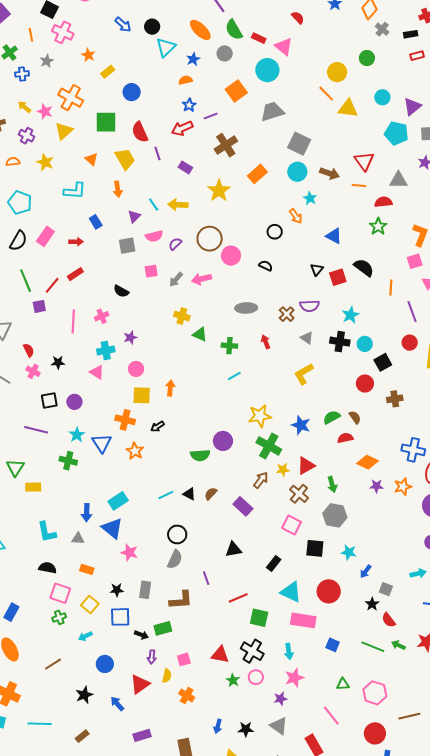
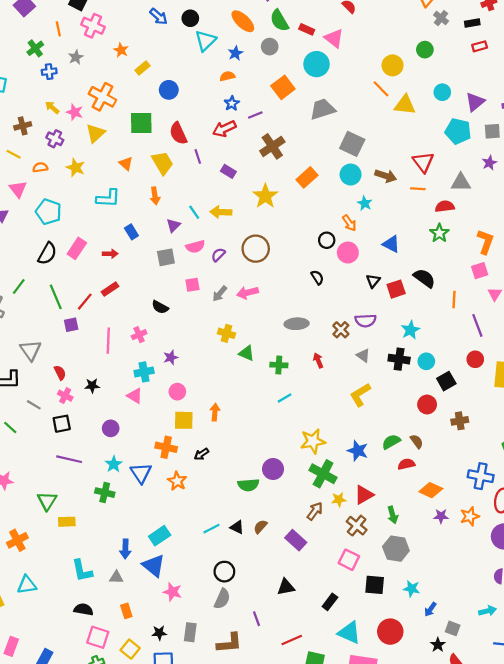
pink circle: (231, 256) -> (348, 253), moved
black semicircle: (266, 266) -> (317, 277), turned 32
black square: (49, 401) -> (62, 424), moved
orange rectangle: (87, 569) -> (126, 611), turned 56

